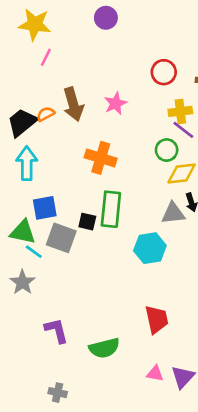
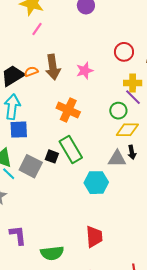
blue square: (45, 208) -> (19, 130), moved
green rectangle: (111, 209) -> (71, 150), turned -44

